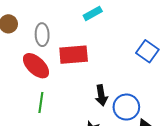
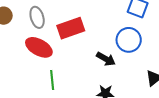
black arrow: (101, 95) -> (106, 59), turned -36
blue circle: (126, 107) -> (129, 40), moved

